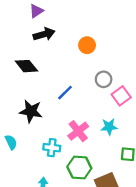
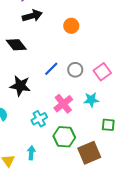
gray circle: (104, 79) -> (75, 70), moved
cyan cross: (52, 148) -> (39, 119), turned -35

